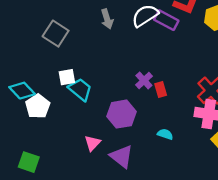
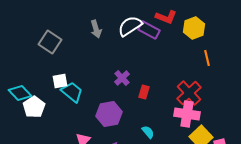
purple cross: (144, 80) -> (122, 78), moved
red rectangle: (161, 89) -> (144, 92), turned 32
cyan semicircle: (165, 134) -> (148, 132), turned 32

